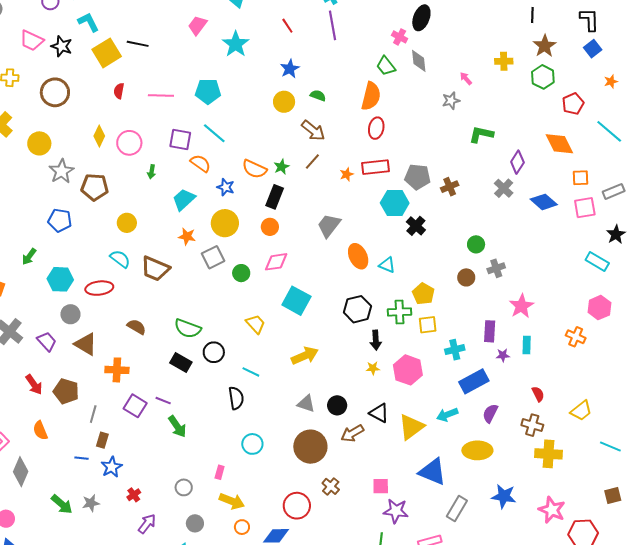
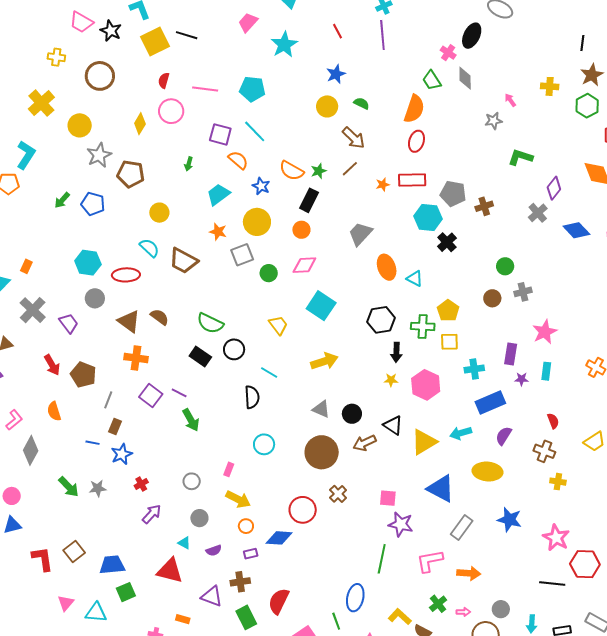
pink circle: (129, 143) -> (171, 111), moved
green arrow: (29, 257) -> (62, 200), moved
brown triangle: (86, 344) -> (129, 321), moved
yellow cross: (548, 454) -> (558, 482), size x0.6

